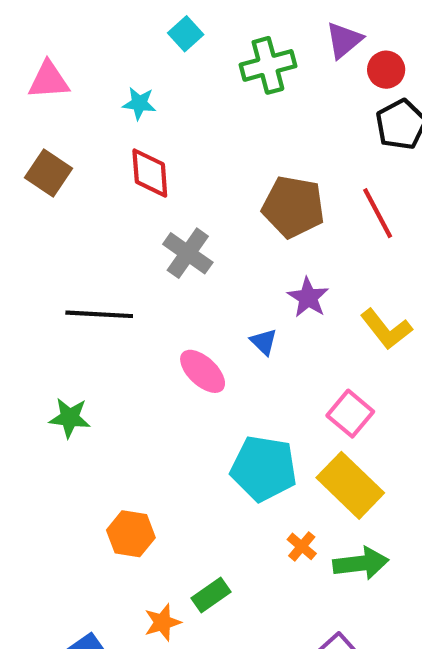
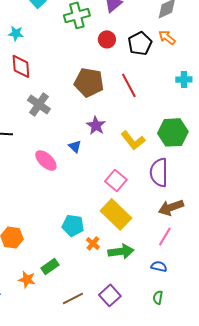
red circle: (386, 70) -> (107, 39), moved
cyan pentagon: (264, 468) -> (73, 225), moved, size x0.7
orange star: (162, 622) -> (27, 279), turned 30

